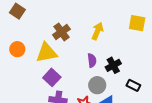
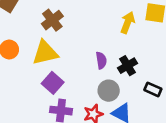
yellow arrow: (97, 31) -> (128, 23), moved
brown cross: (61, 32) -> (52, 20), moved

